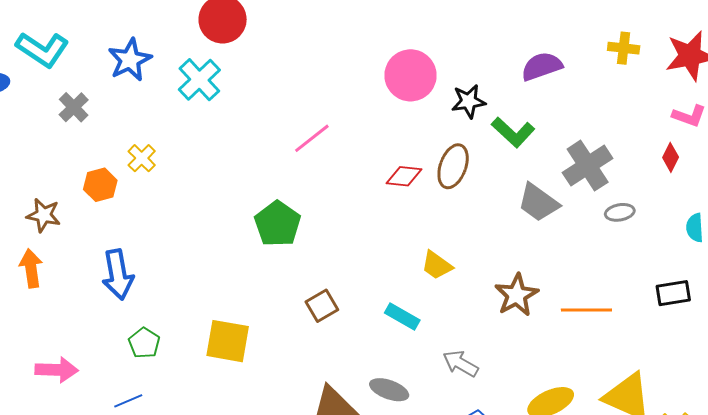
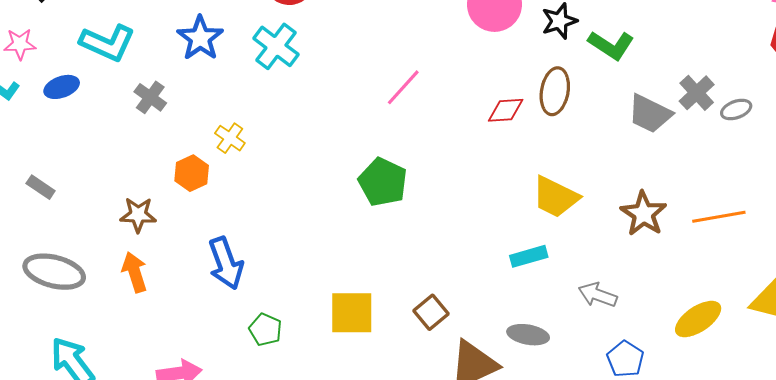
gray cross: (588, 166) -> (697, 93), moved, size x0.7
yellow trapezoid: (437, 265) -> (555, 197), size x1.4
brown square: (322, 306) -> (431, 312), moved
cyan rectangle: (402, 317) -> (529, 256), turned -36

